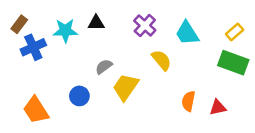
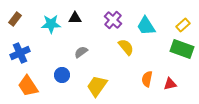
blue cross: (33, 47) -> (20, 53), moved
yellow trapezoid: (126, 87) -> (97, 86), moved

